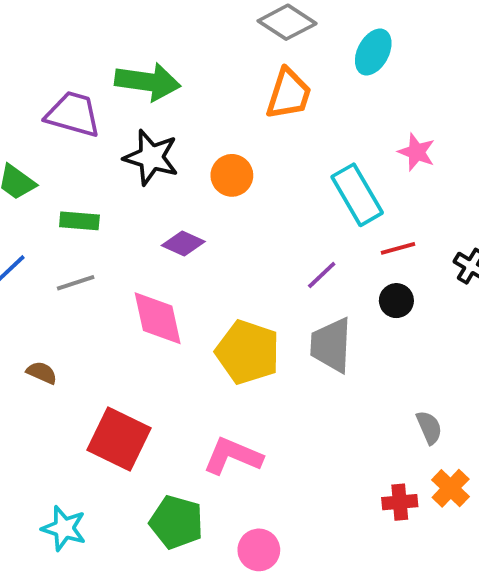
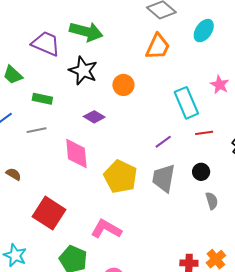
black circle: (396, 301) -> (201, 172), moved
gray semicircle: (429, 427) -> (212, 201), moved

